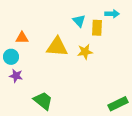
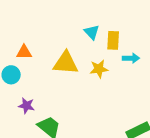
cyan arrow: (112, 14) -> (131, 58), moved
purple star: (16, 76) -> (26, 106), moved

